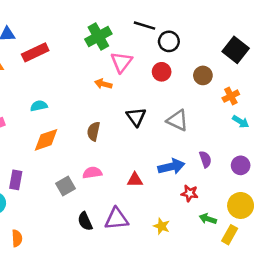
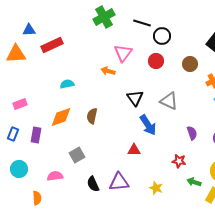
green cross: (98, 37) -> (104, 17), moved
cyan semicircle: (39, 106) -> (67, 84), moved
brown semicircle: (94, 131) -> (92, 116), moved
blue arrow: (171, 167) -> (148, 125), moved, turned 70
pink semicircle: (92, 173) -> (55, 176), moved
purple rectangle: (16, 180) -> (36, 135), moved

